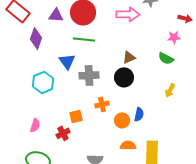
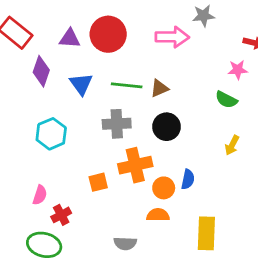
green line: (84, 39) -> (127, 85), moved
brown triangle: (129, 57) -> (159, 88), moved
blue triangle: (67, 61) -> (81, 84), moved
orange cross: (102, 104) -> (135, 165), size x1.6
red cross: (63, 133) -> (61, 215), moved
orange semicircle: (128, 145) -> (158, 215), moved

